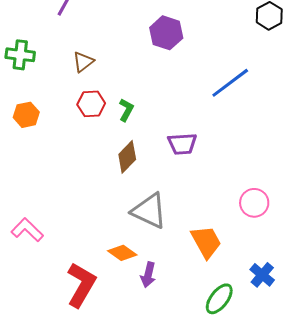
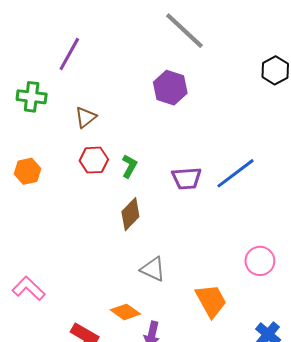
green cross: (20, 55) -> (32, 97), moved
blue line: (230, 83) -> (235, 173), moved
purple trapezoid: (182, 144) -> (187, 178), moved
gray triangle: (149, 211) -> (153, 269), size x0.7

